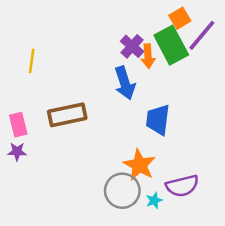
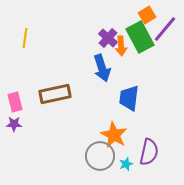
yellow line: (32, 61) -> (25, 38), moved
purple semicircle: (182, 186) -> (149, 152), turned -64

